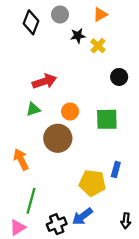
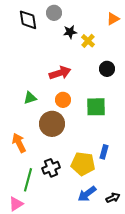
orange triangle: (100, 14) -> (113, 19), moved
black diamond: (31, 22) -> (28, 20), turned -30
red arrow: (44, 81) -> (60, 73), moved
blue arrow: (82, 216) -> (87, 194), moved
black arrow: (126, 221) -> (113, 198), turned -120
black cross: (57, 224) -> (51, 168), moved

